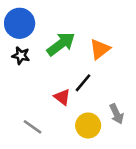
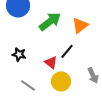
black star: (21, 56) -> (19, 54), moved
yellow circle: (88, 125) -> (61, 81), moved

